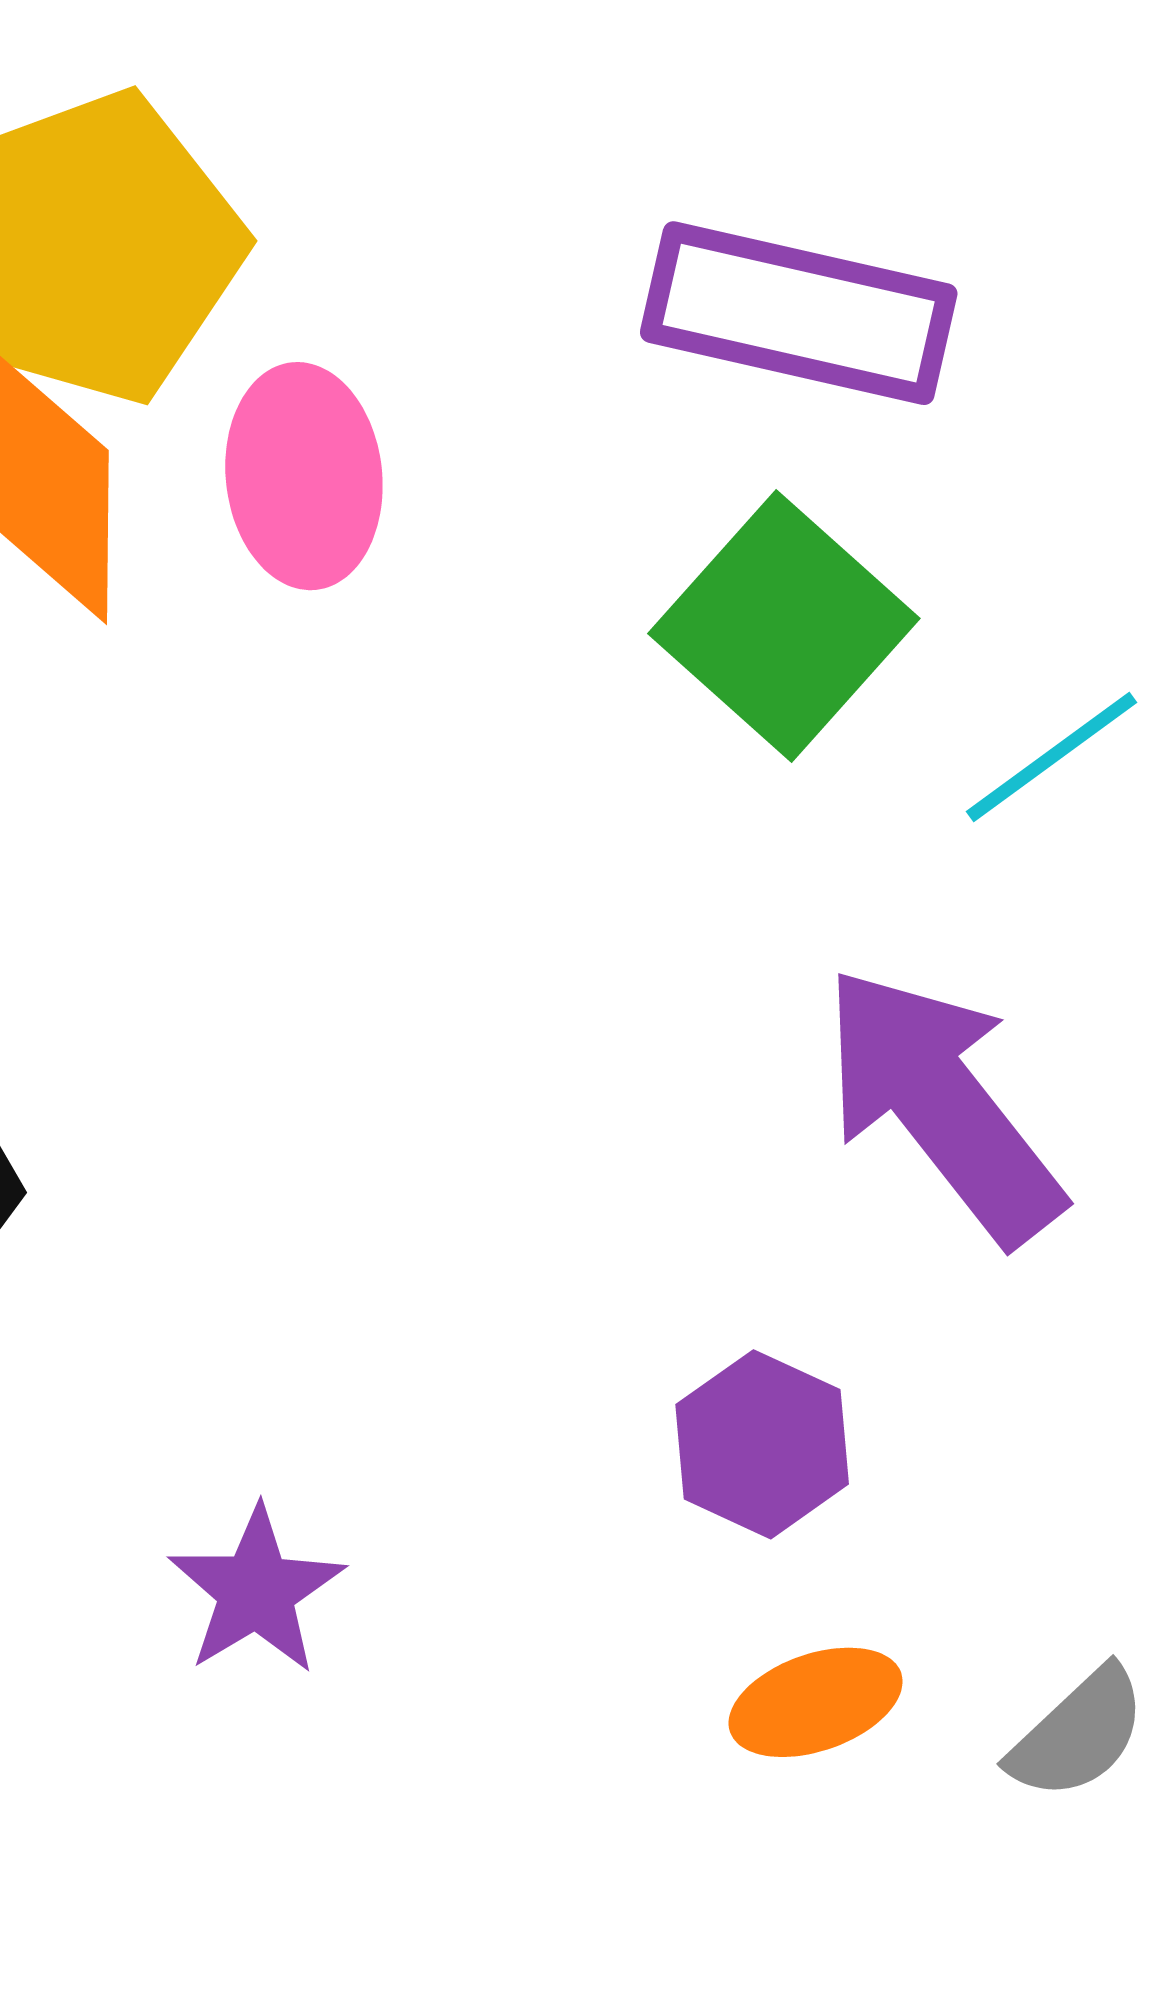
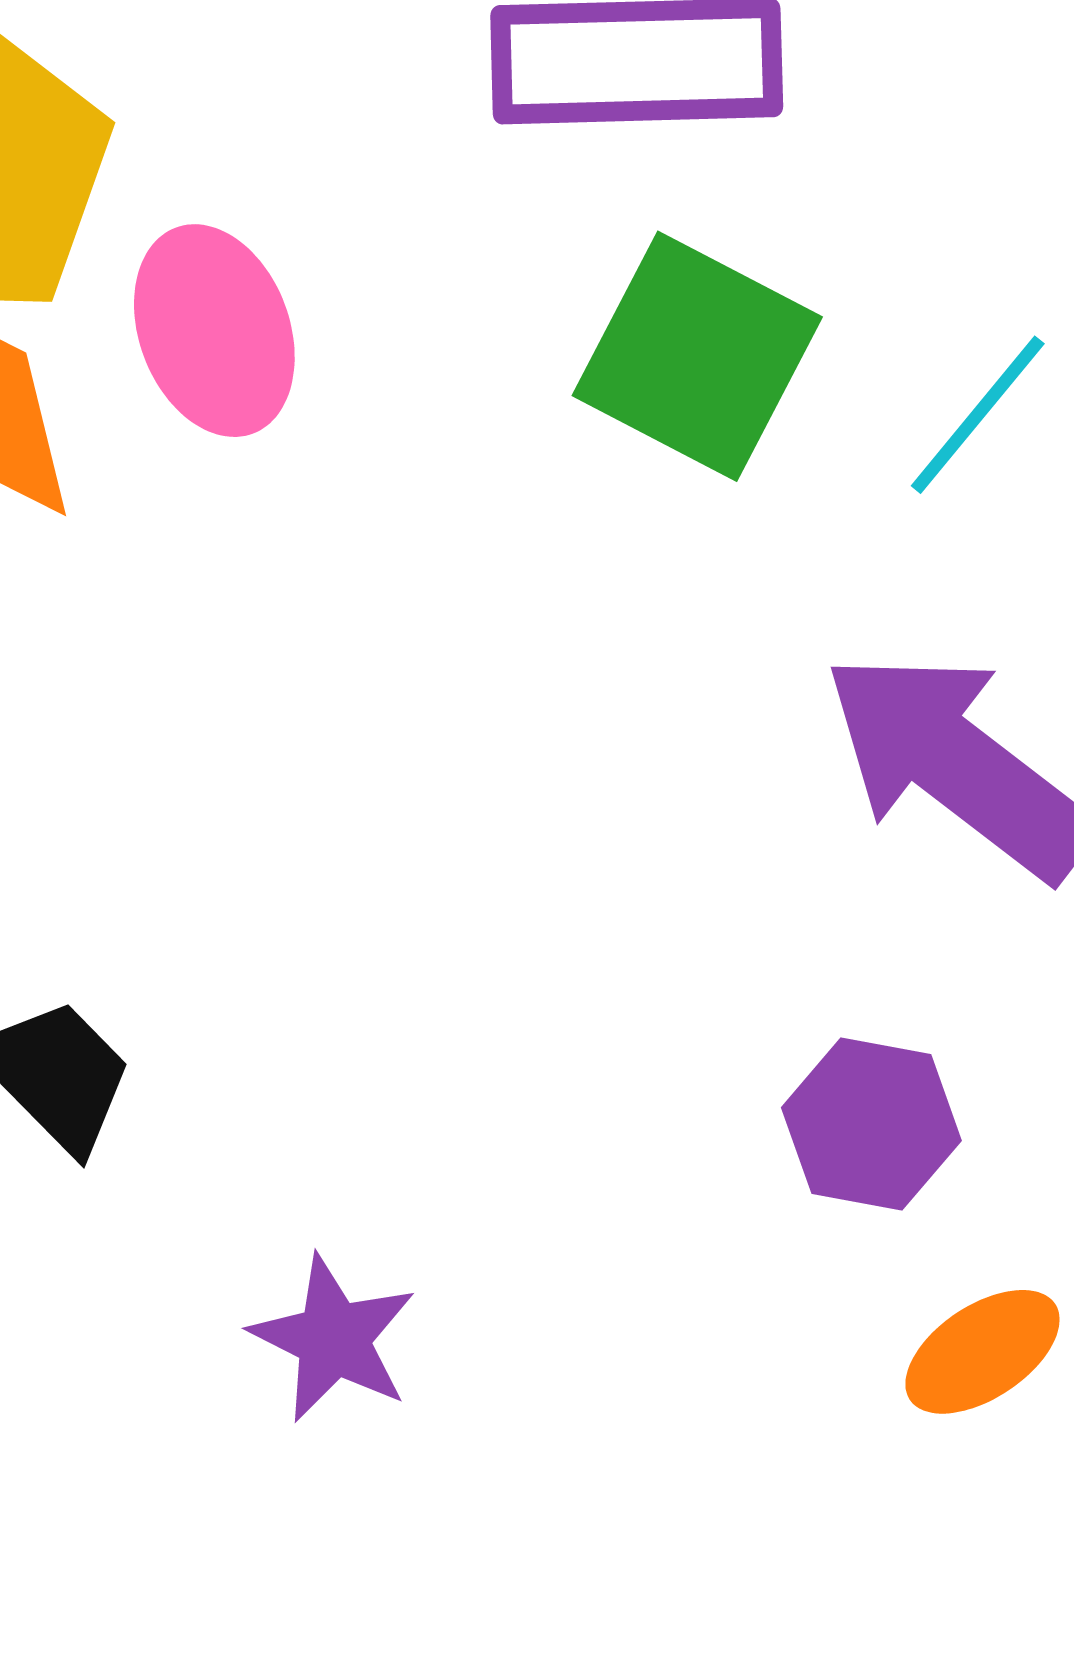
purple star: (256, 1591) -> (333, 1339), moved

